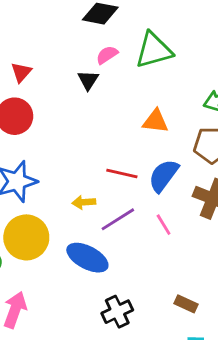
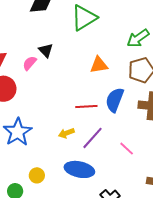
pink semicircle: (107, 55) -> (30, 63), moved
pink line: (164, 225) -> (127, 149), moved
yellow circle: (26, 237) -> (37, 175), moved, size x0.5

